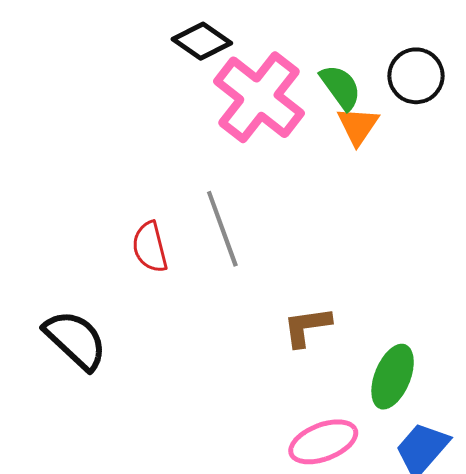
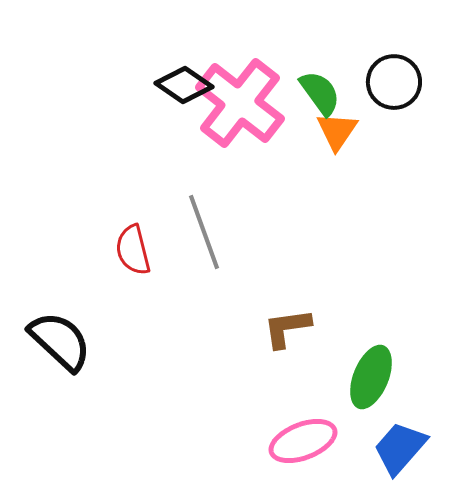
black diamond: (202, 41) -> (184, 85), moved

